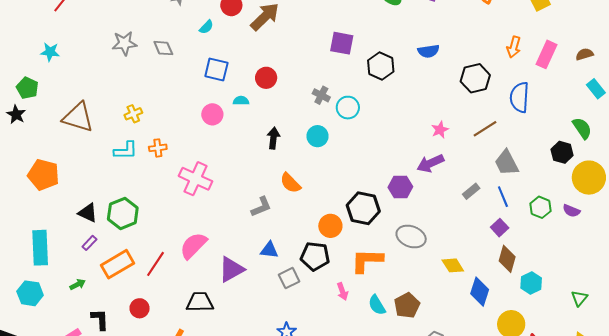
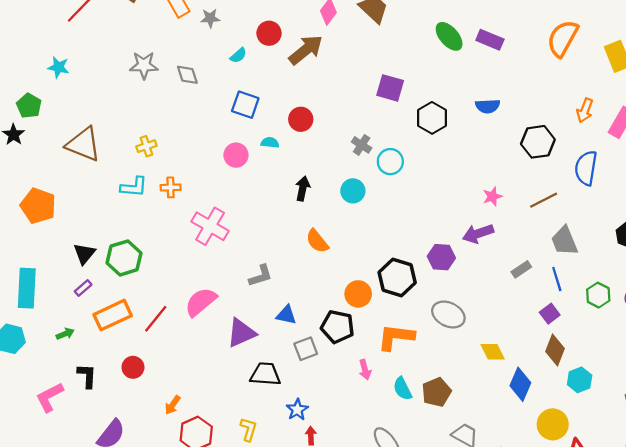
gray L-shape: (261, 207) -> (261, 276), moved
black triangle: (88, 213) -> (84, 254), turned 40
black trapezoid: (200, 302) -> (265, 374), moved

